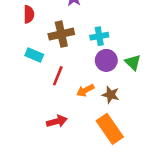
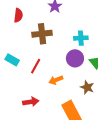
cyan cross: (99, 36) -> (81, 38), moved
cyan rectangle: (34, 55) -> (12, 60), moved
brown star: (111, 95) -> (87, 87), moved

